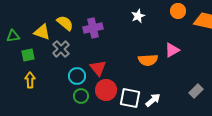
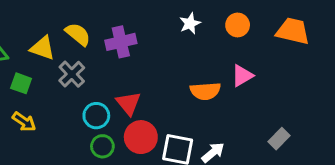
orange circle: (178, 11) -> (238, 25), moved
green square: (28, 55) -> (21, 83), turned 32
yellow arrow: (30, 80) -> (24, 122), turned 126

